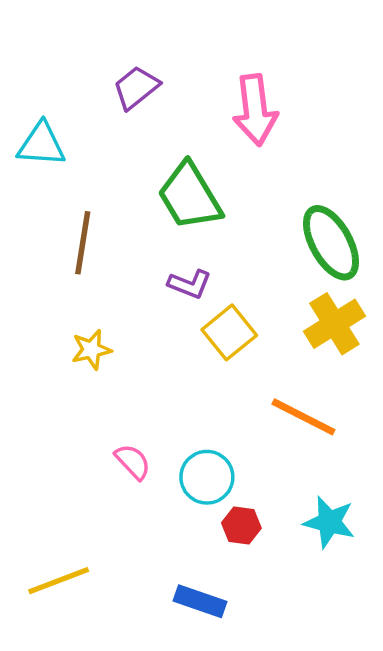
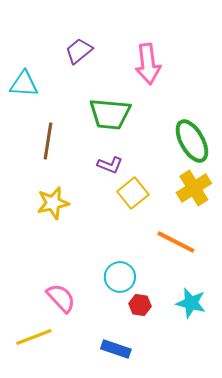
green trapezoid: (190, 196) -> (110, 114), turned -54
yellow star: (91, 350) -> (53, 203), size x1.4
pink semicircle: (133, 462) -> (61, 298), moved, size x1.4

